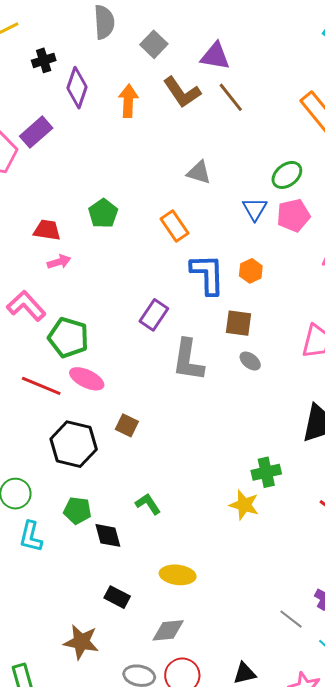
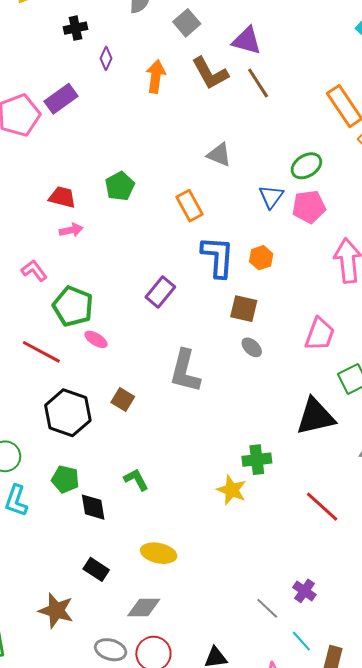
purple diamond: (77, 88) -> (106, 58), size x0.6
pink L-shape: (26, 306) -> (34, 271), size x0.7
gray L-shape: (188, 360) -> (185, 371), moved
pink ellipse: (87, 379) -> (96, 339), moved, size x0.7

